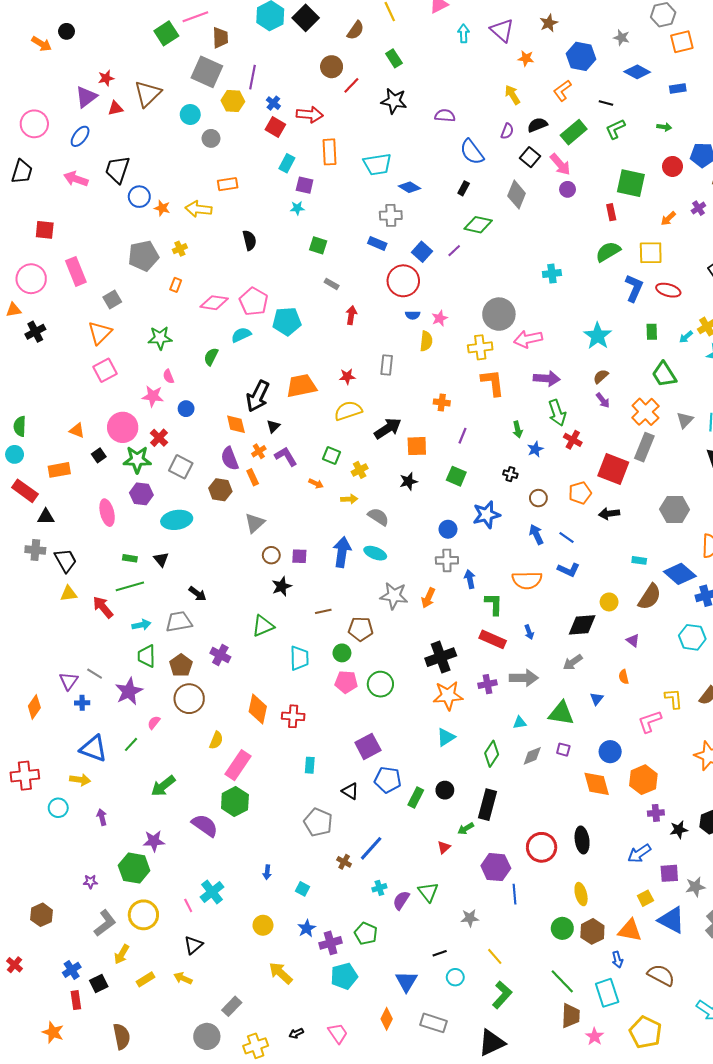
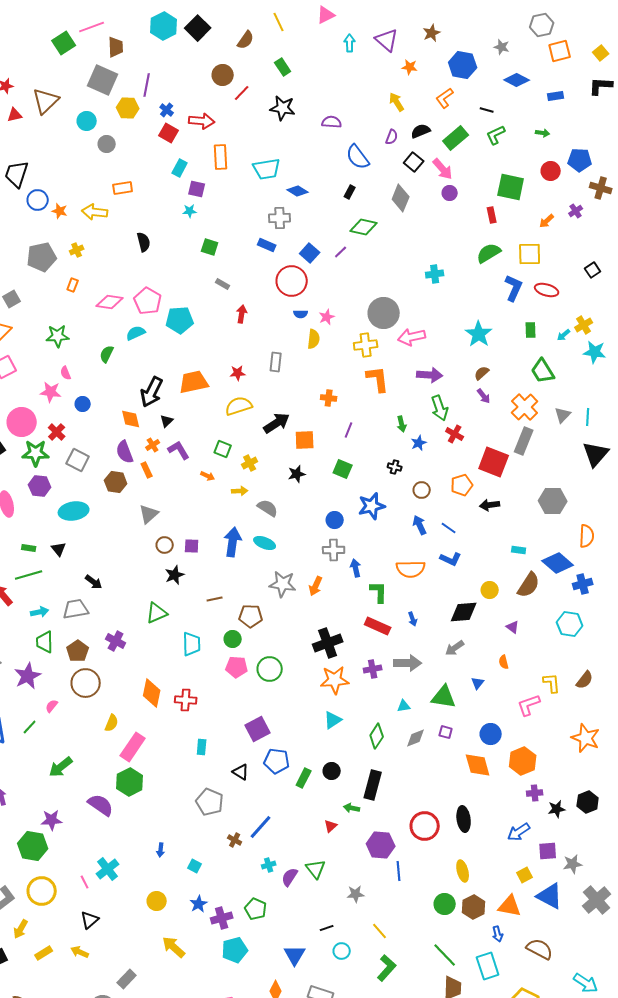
green arrow: (466, 829) -> (352, 808), turned 42

